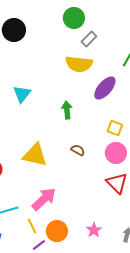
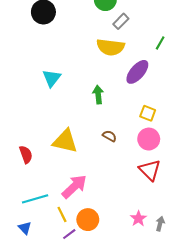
pink star: (94, 230) -> (138, 219), moved

